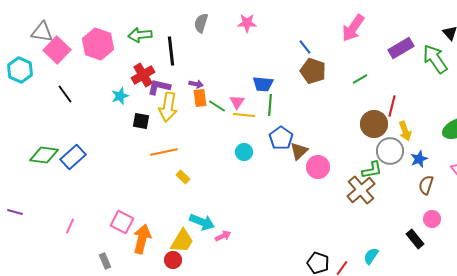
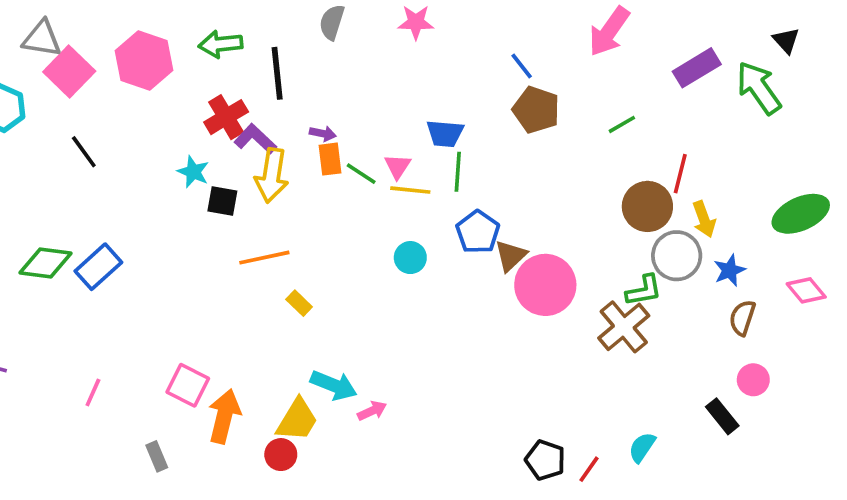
purple L-shape: (159, 87) -> (255, 139), turned 30
cyan star: (120, 96) -> (193, 172), moved, turned -30
pink circle: (318, 167) -> (545, 285), size x1.4

